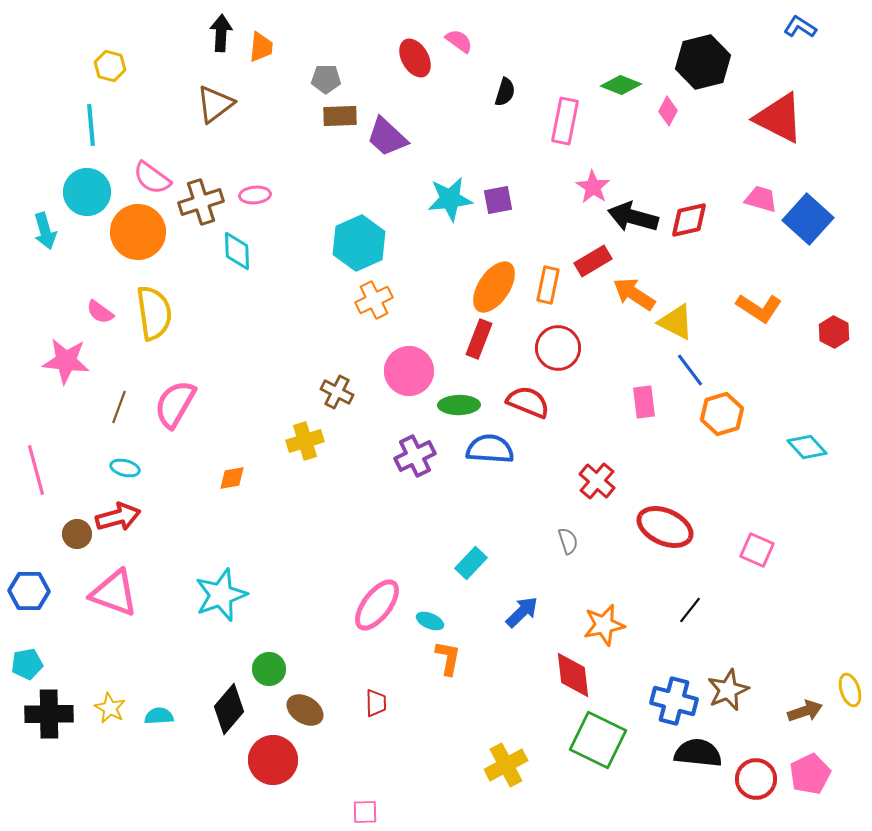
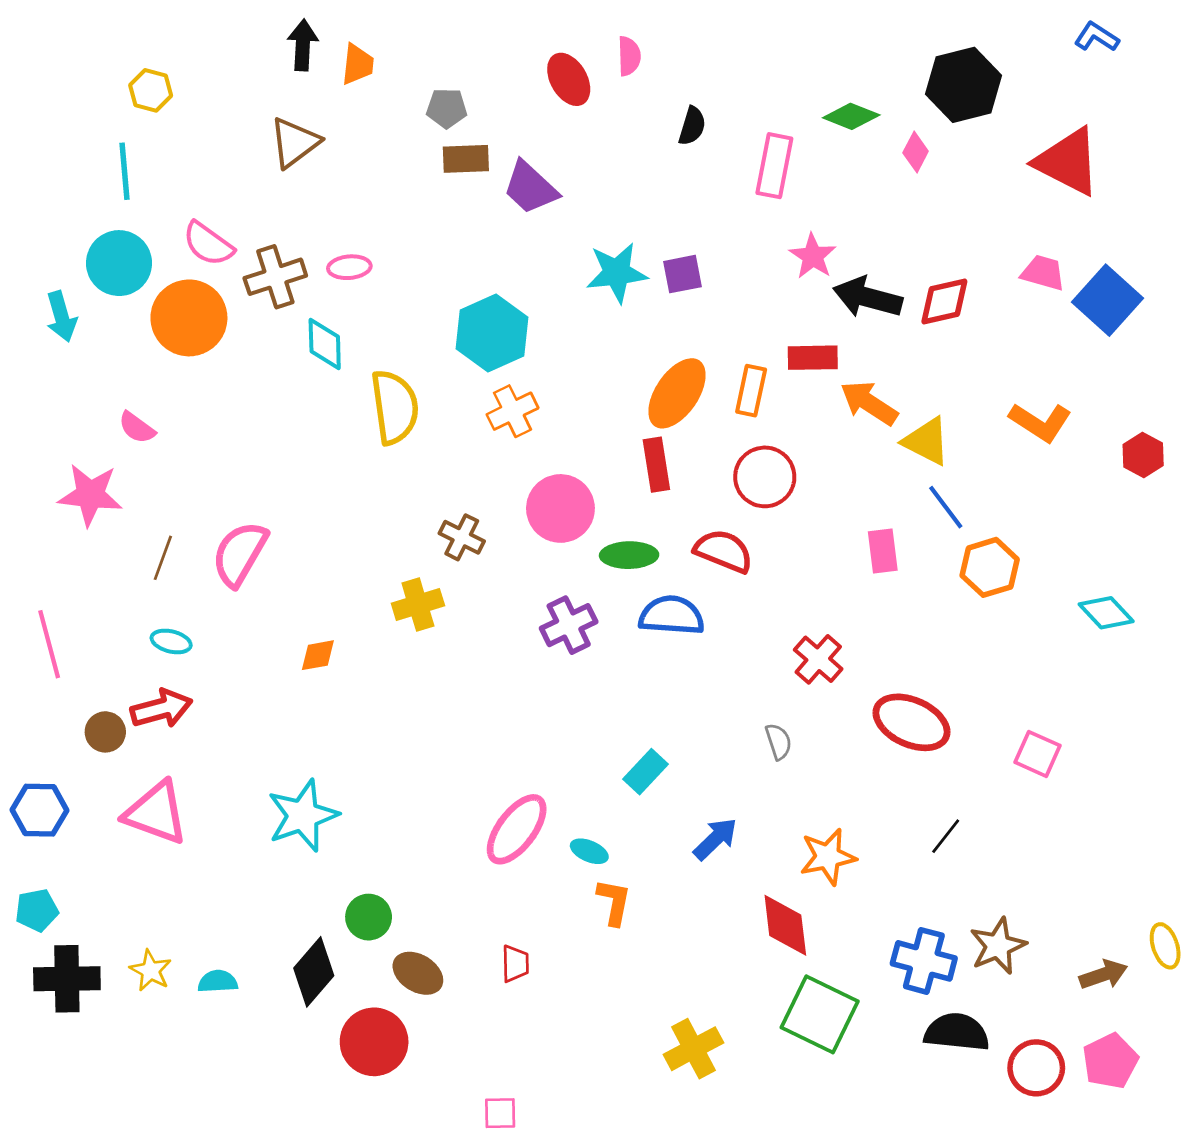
pink semicircle: (459, 41) -> (629, 56), turned 52
red rectangle: (593, 261) -> (813, 358), turned 30
yellow semicircle: (154, 313) -> (395, 407), moved
red rectangle: (479, 339) -> (656, 465), turned -30

